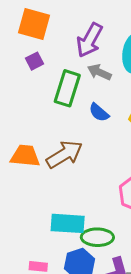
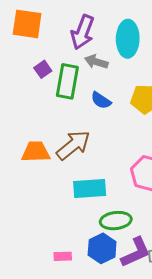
purple square: (35, 61) -> (43, 69), moved
cyan rectangle: (68, 223) -> (90, 188), moved

